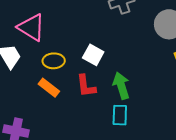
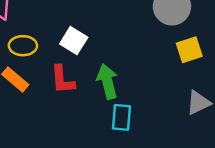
cyan rectangle: (120, 115) -> (122, 117), moved

